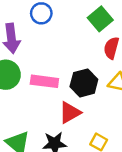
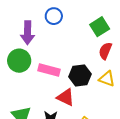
red triangle: (70, 113) -> (66, 97), turned 48

